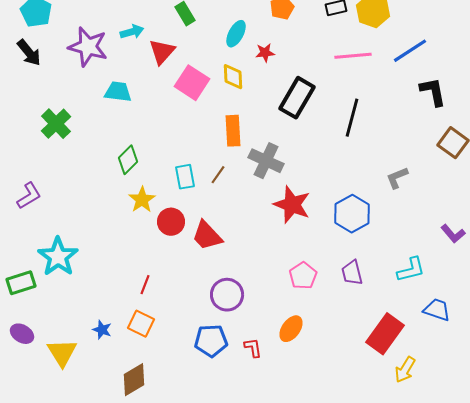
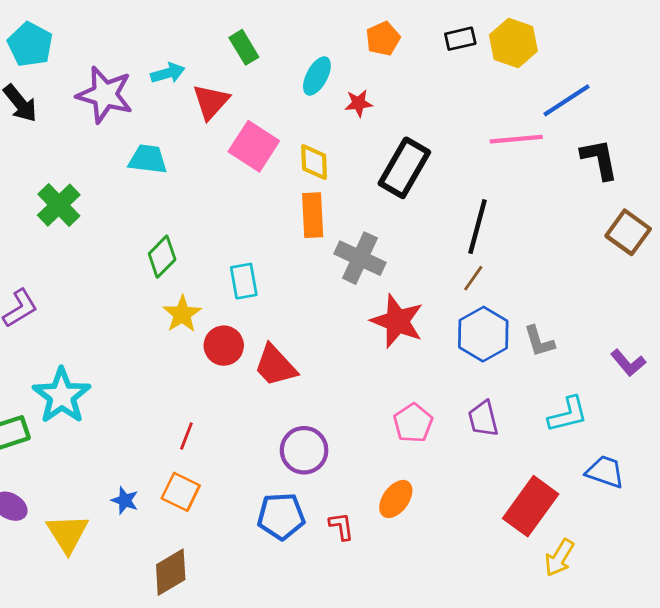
pink line: (353, 56) -> (516, 139), moved
yellow diamond: (233, 77) -> (314, 162), moved
black line: (352, 118) -> (478, 227), moved
brown line: (218, 175) -> (473, 278), moved
gray L-shape: (397, 178) -> (539, 341), moved, turned -85

